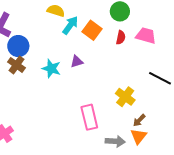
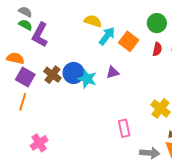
blue circle: (18, 46) -> (74, 73), moved
pink rectangle: (89, 117) -> (124, 128), size x0.7

